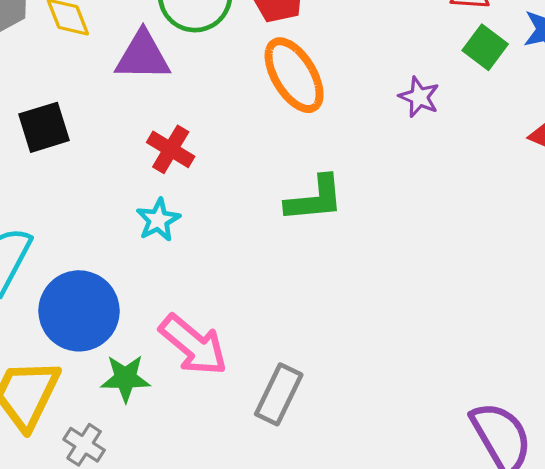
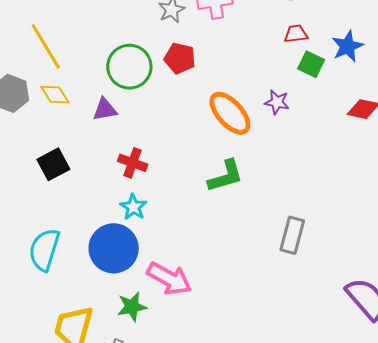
purple triangle: (143, 56) -> (105, 109), size x0.7
orange ellipse: (294, 75) -> (230, 113), moved
blue circle: (79, 311) -> (114, 248), moved
gray rectangle: (279, 394) -> (292, 235), moved

